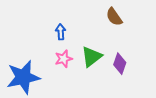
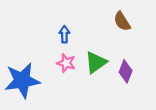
pink star: (64, 59) -> (66, 63), turned 30

